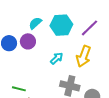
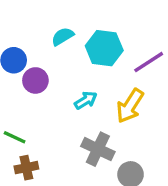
purple circle: (28, 41) -> (35, 80), moved

